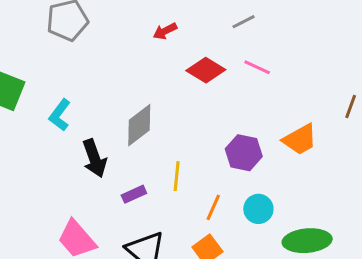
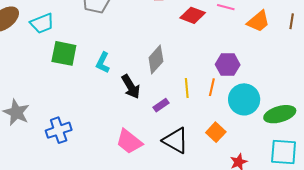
orange trapezoid: (300, 139) -> (258, 21), moved
orange line: (213, 207) -> (212, 87), moved
cyan circle: (258, 209) -> (244, 99), size x1.6

